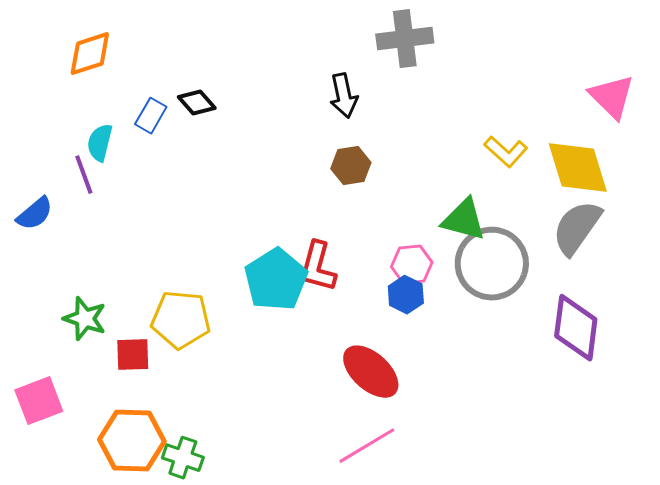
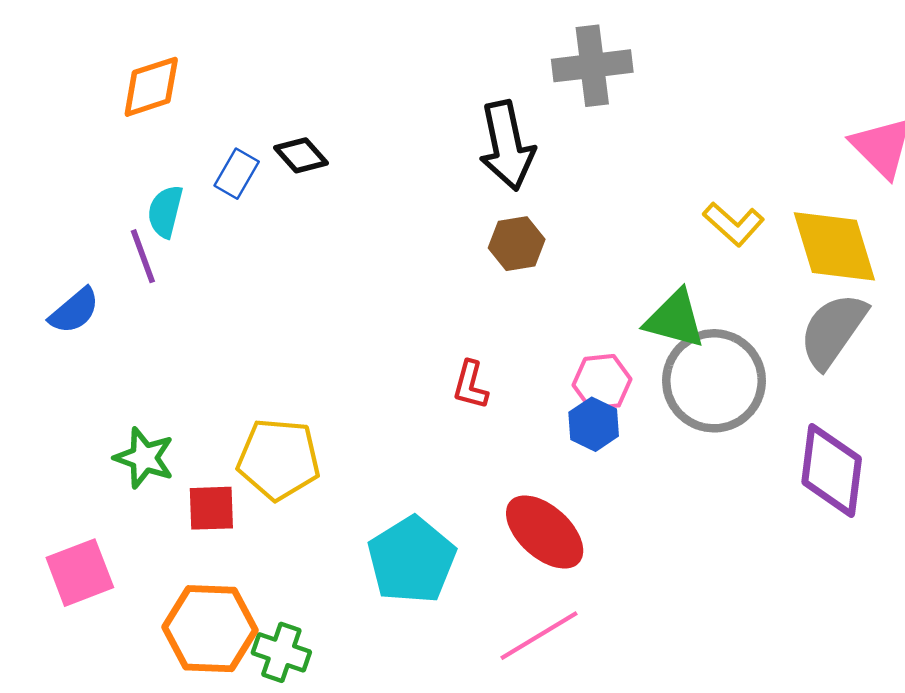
black arrow: (344, 96) -> (507, 146), size x1.4
red L-shape: (318, 267) -> (470, 385), size x0.7
cyan pentagon: (276, 280) -> (412, 560), moved

